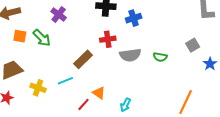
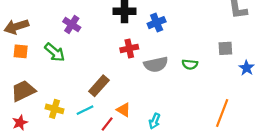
orange square: (20, 36) -> (21, 51), moved
gray square: (193, 45) -> (225, 48), turned 32
brown rectangle: (83, 59) -> (99, 86), moved
cyan line: (65, 81) -> (85, 110), moved

